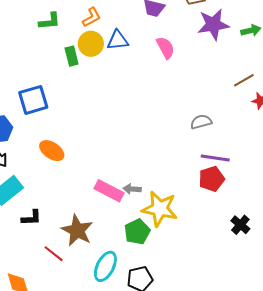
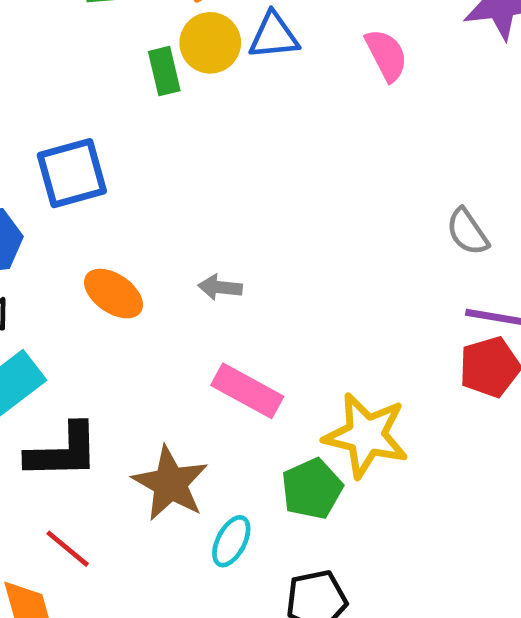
gray semicircle: (201, 122) -> (467, 232), turned -110
gray arrow: (132, 189) -> (220, 287), moved
black L-shape: (31, 218) -> (63, 451), size x1.6
red line: (54, 254) -> (68, 549), moved
cyan ellipse: (105, 266) -> (231, 541), moved, size x0.7

